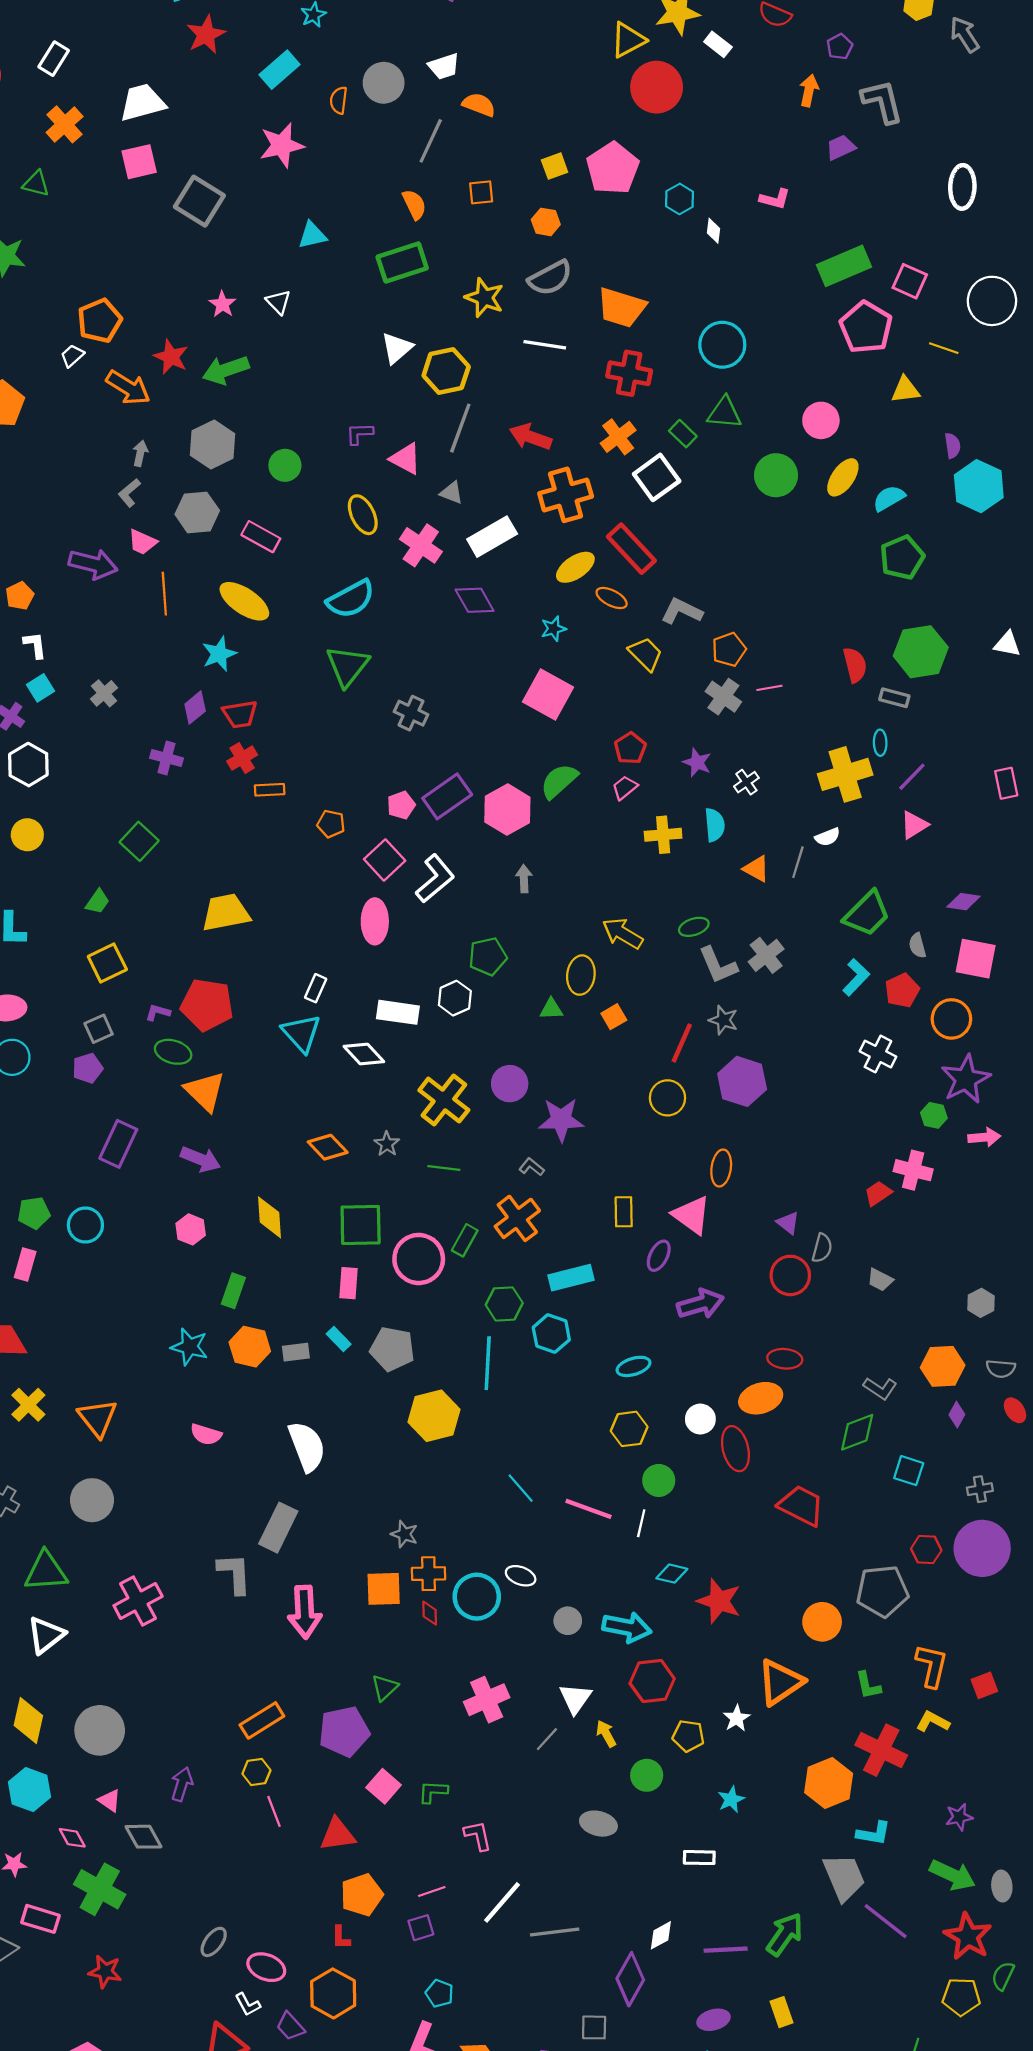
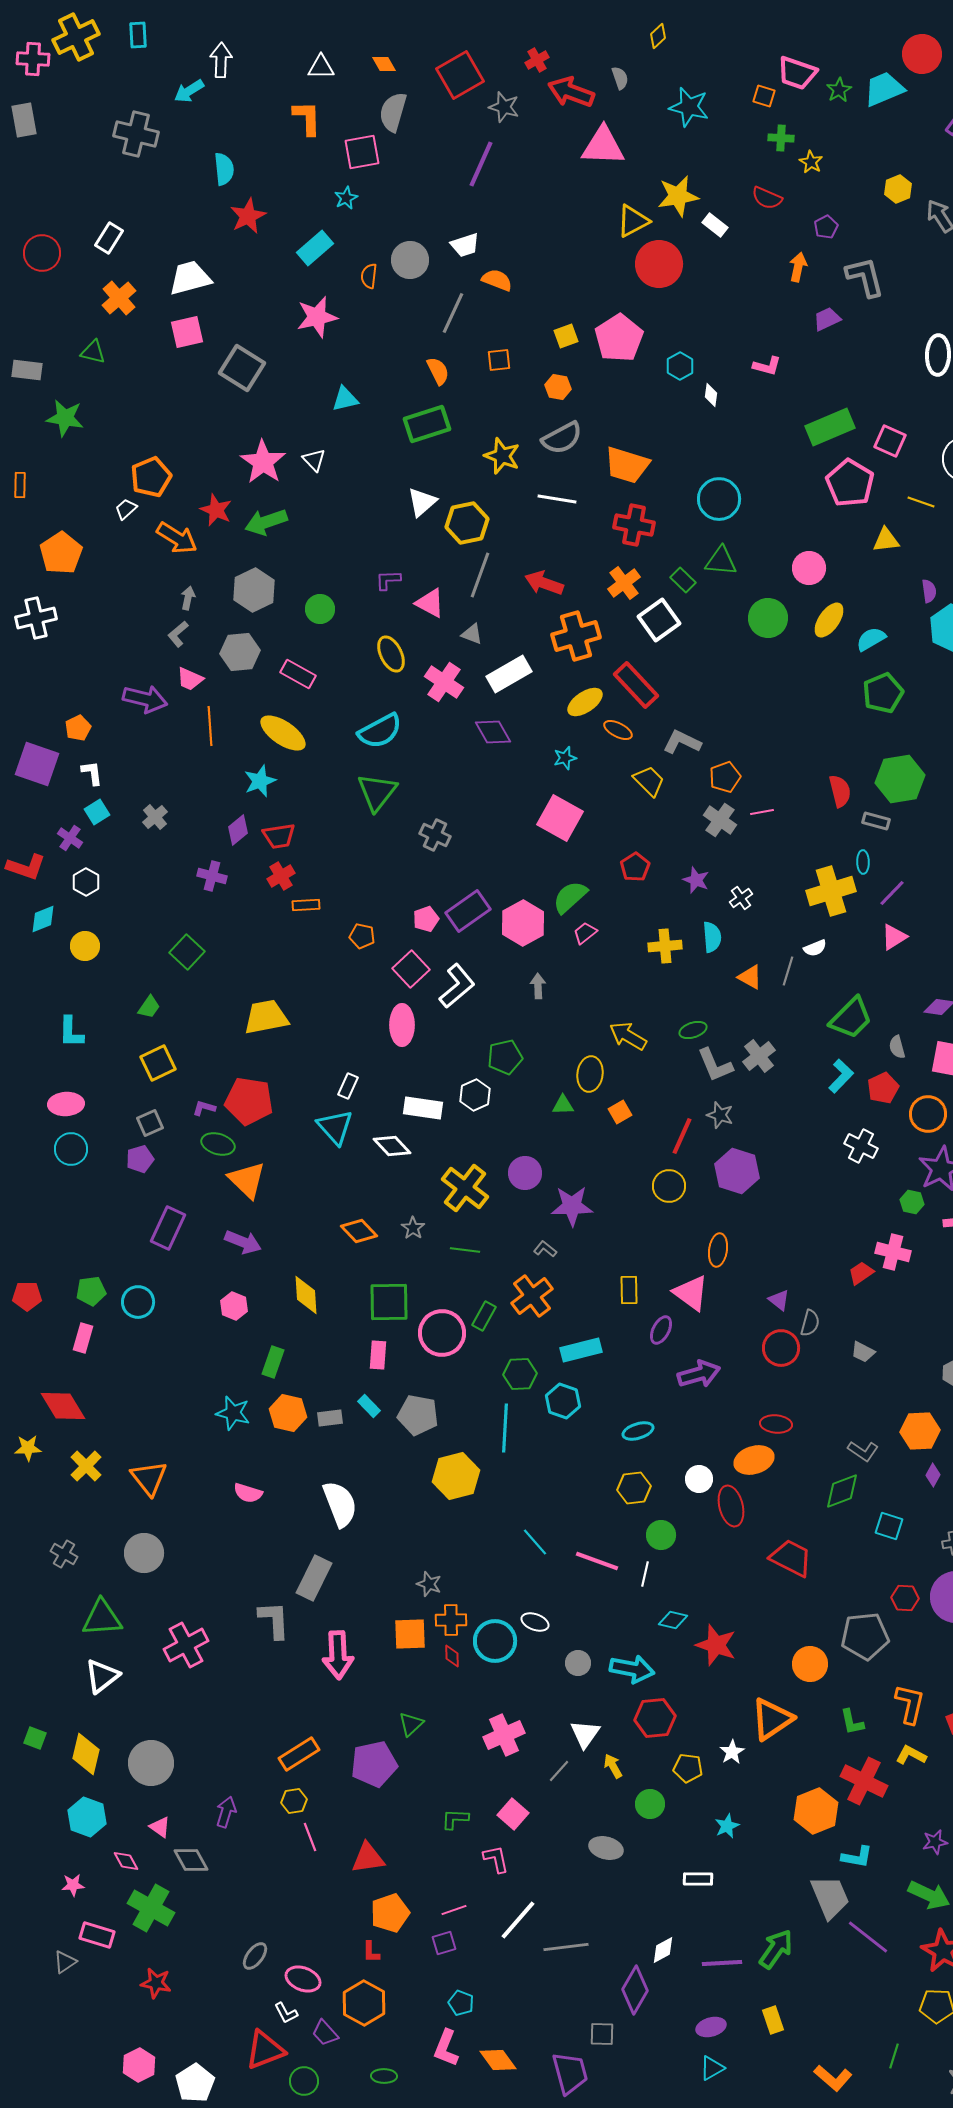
pink star: (222, 304) -> (263, 462), size x1.8
white hexagon: (28, 765) -> (86, 882), size x0.7
pink trapezoid: (625, 788) -> (585, 933), moved
pink square: (384, 1786) -> (513, 1814), moved

